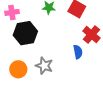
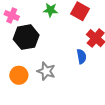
pink cross: (12, 12) -> (12, 15), turned 32

